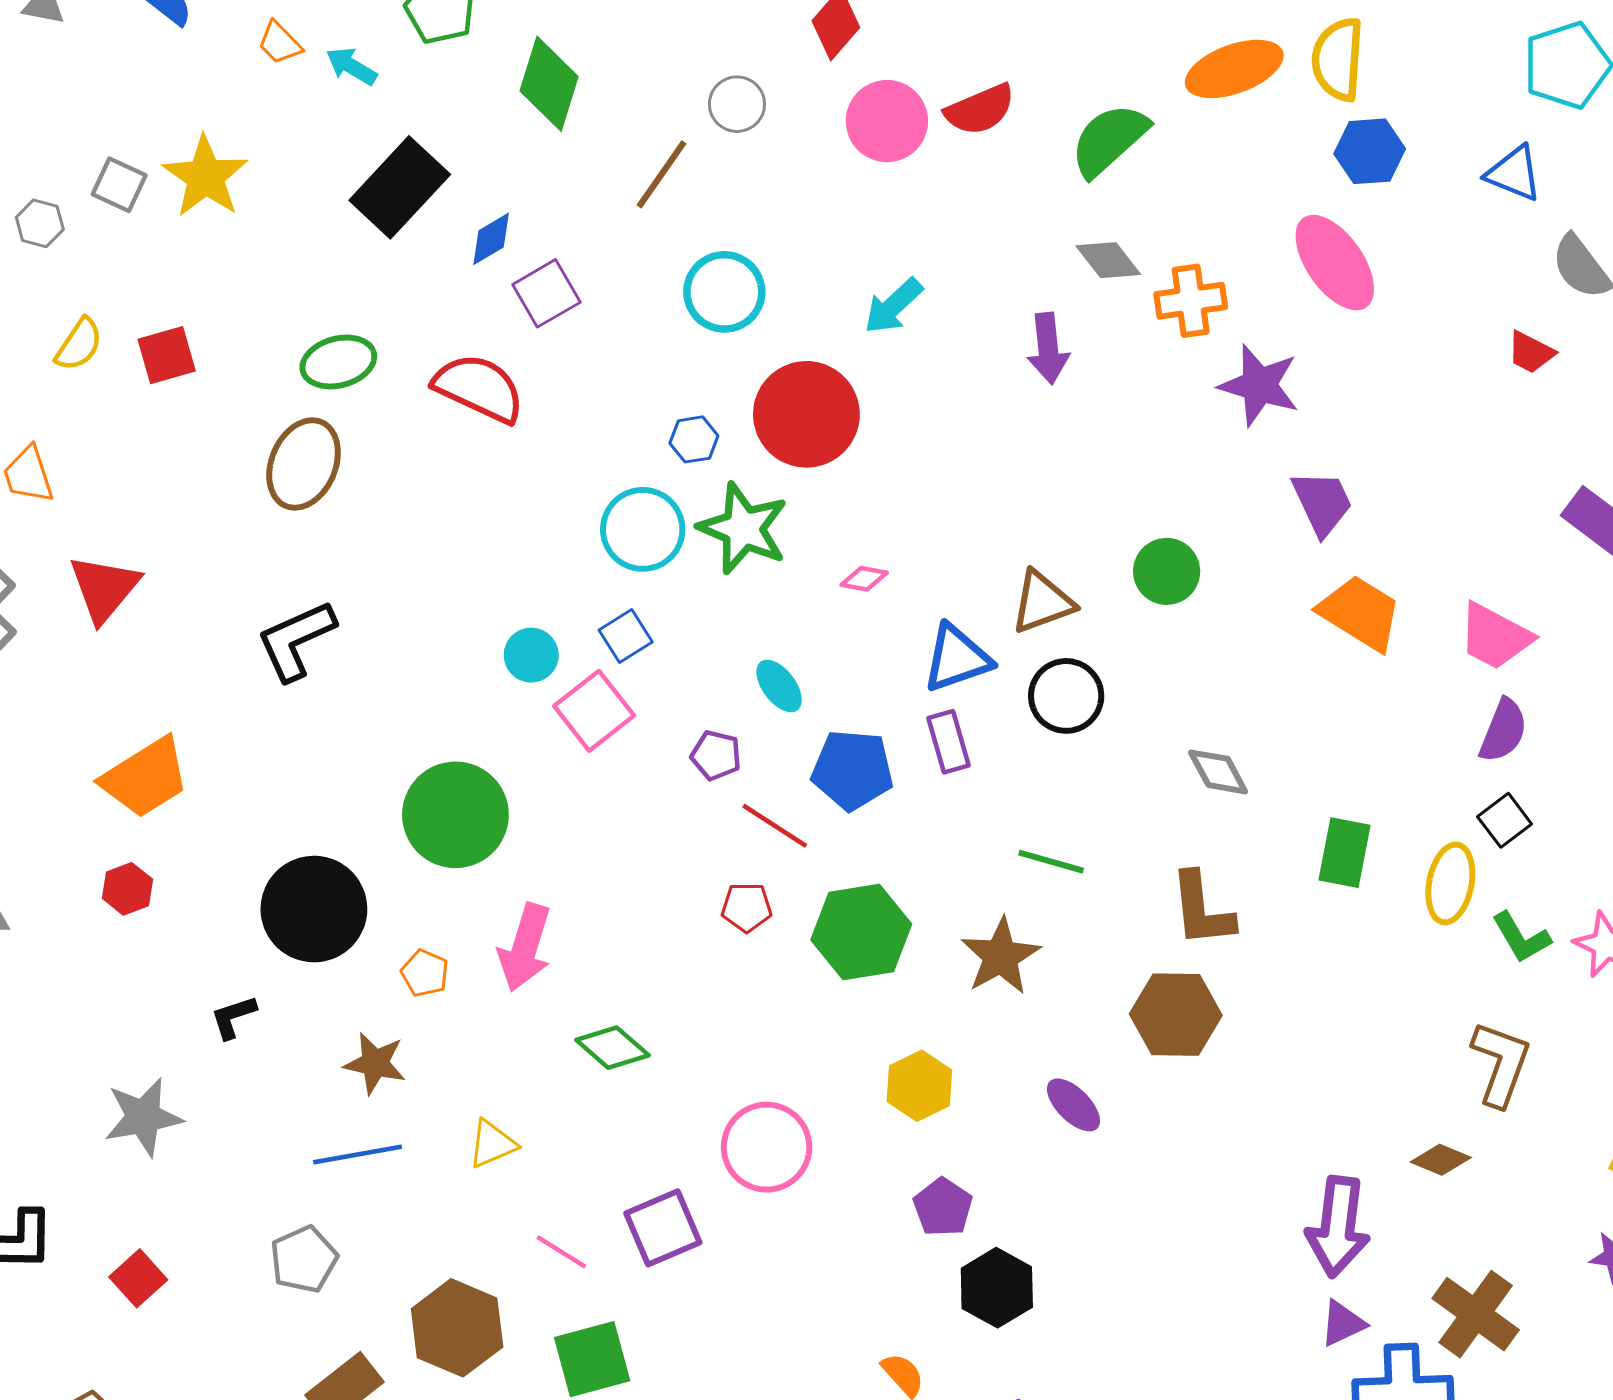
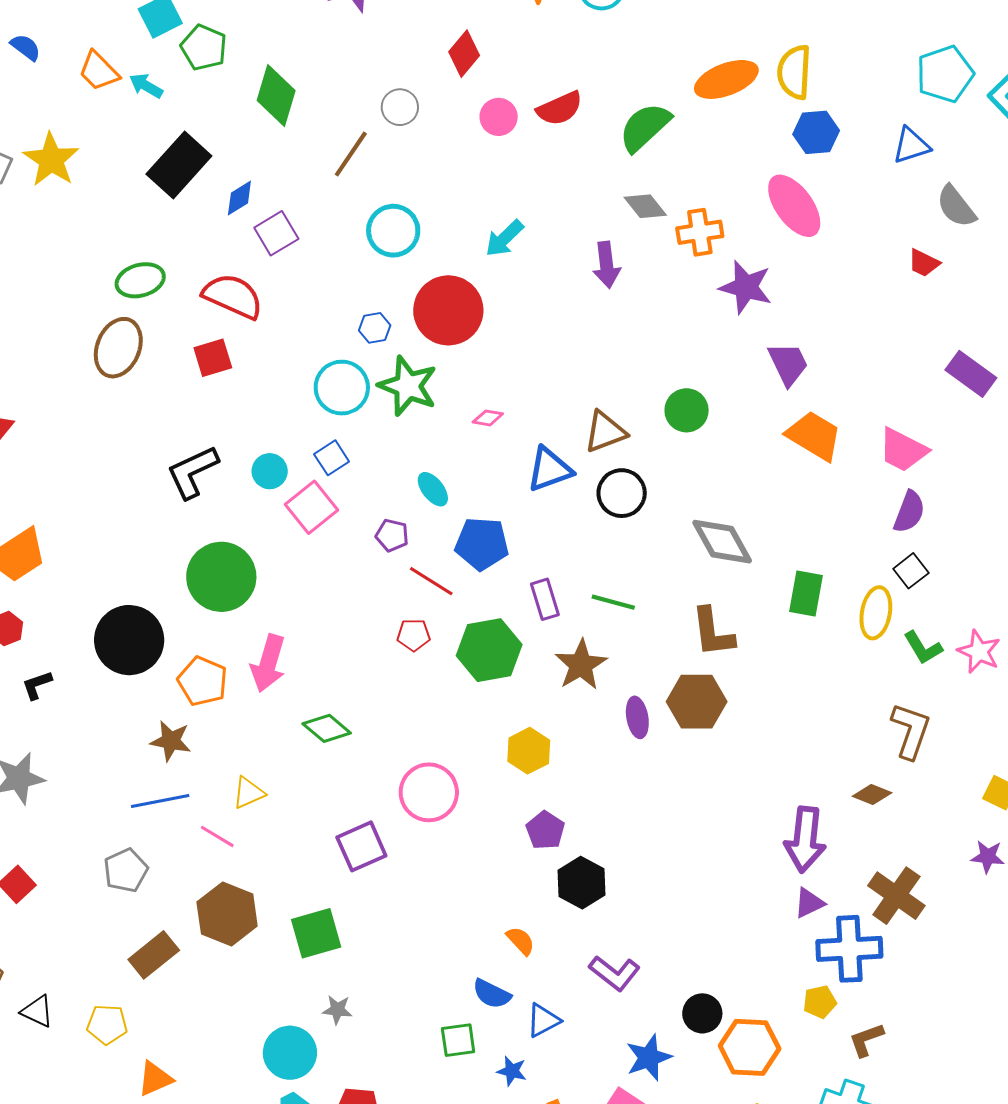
orange trapezoid: (280, 43) -> (99, 71), size x1.4
pink circle: (887, 121) -> (499, 117), size x0.7
blue triangle: (1514, 173) -> (911, 146), turned -39
red square: (167, 355) -> (213, 358), moved
black L-shape: (296, 640) -> (193, 472), moved
purple rectangle: (948, 742) -> (545, 599), moved
gray diamond: (1218, 772) -> (722, 542), size x1.5
orange pentagon: (425, 973) -> (203, 681), size x1.6
black L-shape: (233, 1017) -> (37, 685), moved
purple ellipse: (1073, 1105) -> (637, 717), moved, turned 36
pink line: (561, 1252) -> (217, 836), moved

